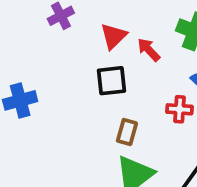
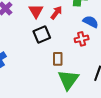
red arrow: (149, 50) -> (56, 13), turned 96

